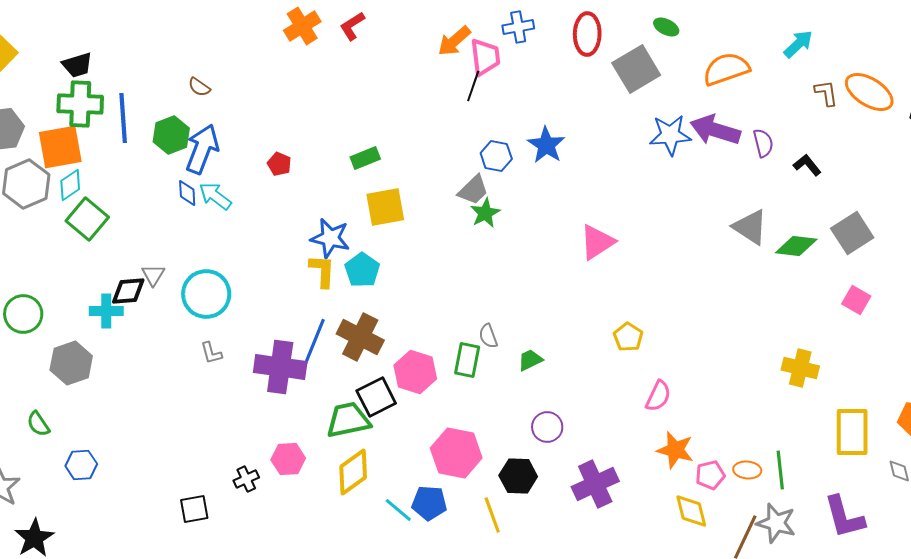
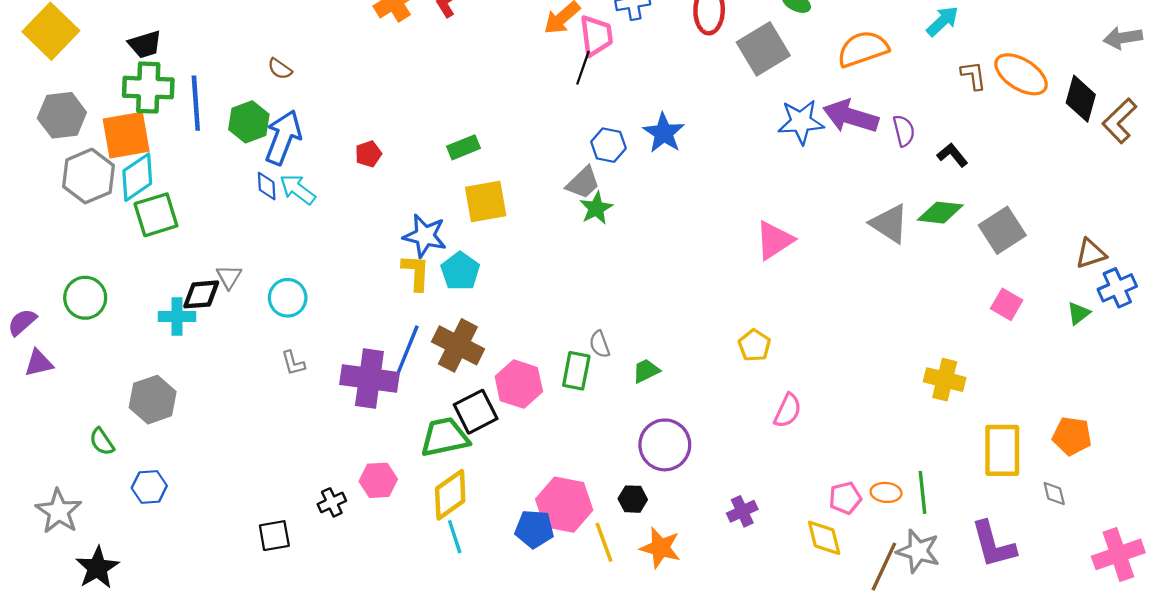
red pentagon: (279, 164) -> (368, 154), turned 30
cyan diamond: (70, 185) -> (137, 177), size x1.4
green square: (87, 219) -> (156, 215), turned 33
pink triangle: (597, 242) -> (774, 240), moved
green diamond: (796, 246) -> (940, 213), moved
cyan circle: (206, 294) -> (288, 298), size x0.7
green circle: (23, 314) -> (85, 298), moved
gray hexagon: (71, 363) -> (153, 400), moved
purple circle: (547, 427) -> (665, 445), size x1.5
orange star: (675, 450) -> (660, 548), moved
pink hexagon: (456, 453) -> (564, 505), moved
black hexagon: (518, 476) -> (633, 499), size x0.7
purple cross: (595, 484) -> (742, 511), moved, size x0.6
cyan line: (398, 510) -> (455, 537), moved, turned 32

